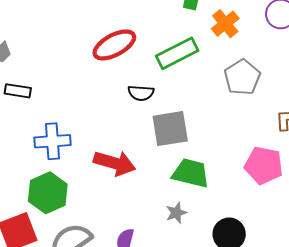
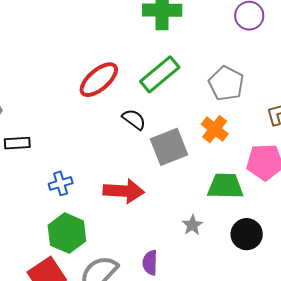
orange cross: (225, 24) -> (215, 129), moved
black semicircle: (141, 93) -> (134, 119), turned -135
blue cross: (53, 141) -> (61, 183), size x0.7
green trapezoid: (191, 173) -> (225, 186), moved

